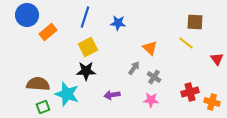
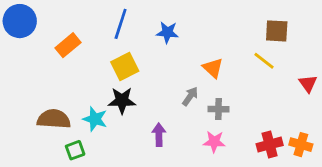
blue circle: (27, 15) -> (20, 21), moved
gray cross: (154, 77) -> (219, 109), turned -32
red cross: (190, 92) -> (270, 145), moved
cyan star: (67, 94) -> (95, 119), moved, size x0.7
purple arrow: (112, 95) -> (159, 135), turned 98
green square: (43, 107) -> (75, 150), moved

